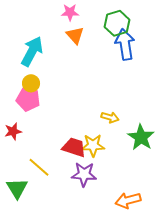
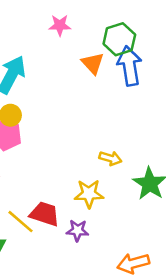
orange triangle: (75, 35) -> (93, 63), moved
red trapezoid: (74, 147) -> (45, 214), moved
purple star: (84, 174) -> (78, 230), size x0.7

